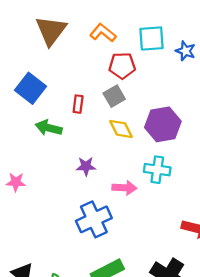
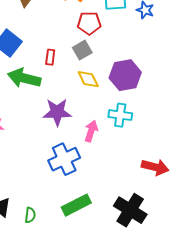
green arrow: (49, 128) -> (24, 78), size x1.4
purple star: (86, 166) -> (57, 112), size x1.6
pink arrow: (124, 188) -> (91, 131), turned -75

